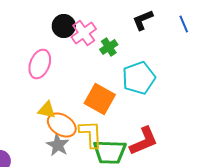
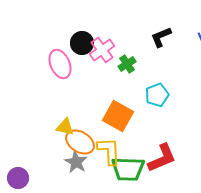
pink ellipse: (40, 64) -> (60, 64), moved, turned -44
cyan pentagon: (139, 78) -> (157, 95), size x0.7

